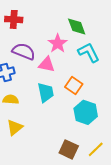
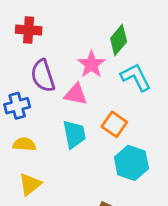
green diamond: (77, 26) -> (119, 40), turned 60
purple semicircle: (24, 51) -> (43, 76), turned -130

